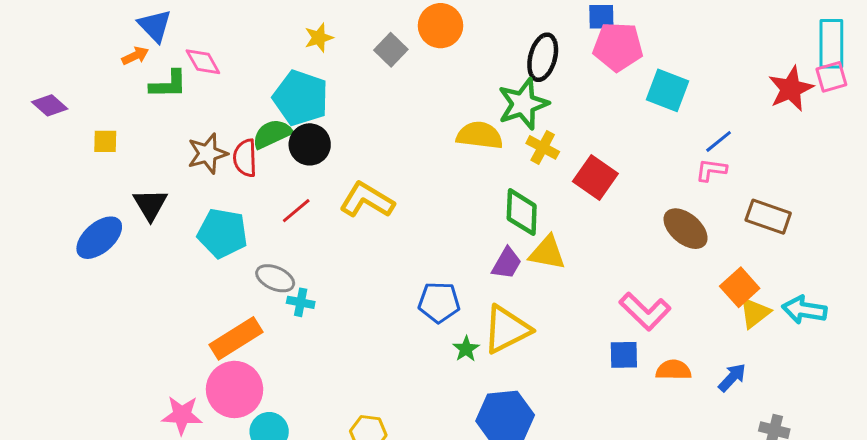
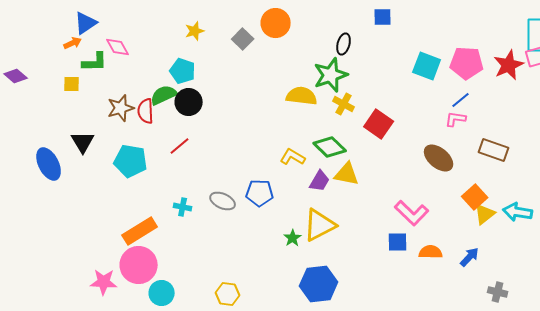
blue triangle: (155, 26) -> (86, 23), turned 40
pink pentagon: (618, 47) -> (467, 63), moved
black ellipse: (543, 57) -> (344, 44), size x0.7
cyan pentagon: (301, 98) -> (183, 71), size x0.7
yellow square: (105, 141) -> (72, 84), moved
yellow L-shape: (367, 200) -> (293, 157), moved, size x0.7
green diamond: (522, 212) -> (330, 147), turned -48
blue ellipse: (99, 238) -> (49, 164), turned -76
gray ellipse: (275, 278) -> (223, 201), moved
blue pentagon: (439, 302) -> (260, 193), moved

